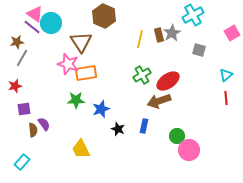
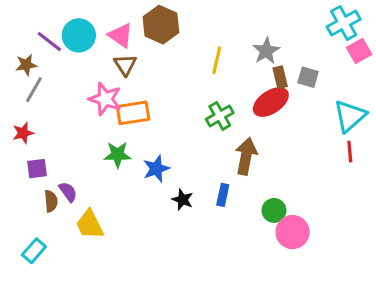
pink triangle: (35, 14) -> (121, 35), moved
cyan cross: (193, 15) -> (344, 23), moved
brown rectangle: (159, 35) -> (280, 77), moved
brown triangle: (81, 42) -> (125, 65), size x0.7
cyan triangle: (226, 75) -> (350, 116), size x1.6
red ellipse: (168, 81) -> (271, 102), moved
brown arrow: (159, 101) -> (246, 156), turned 120
yellow trapezoid: (81, 149) -> (90, 224), moved

